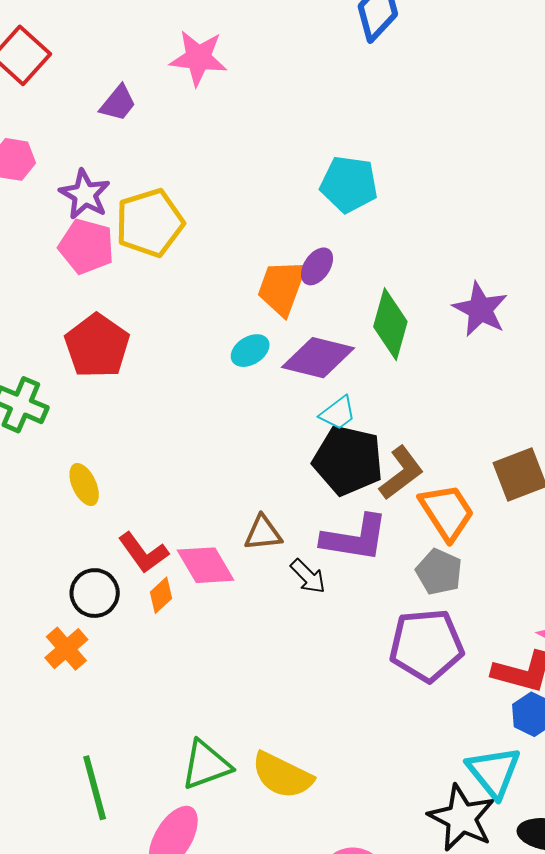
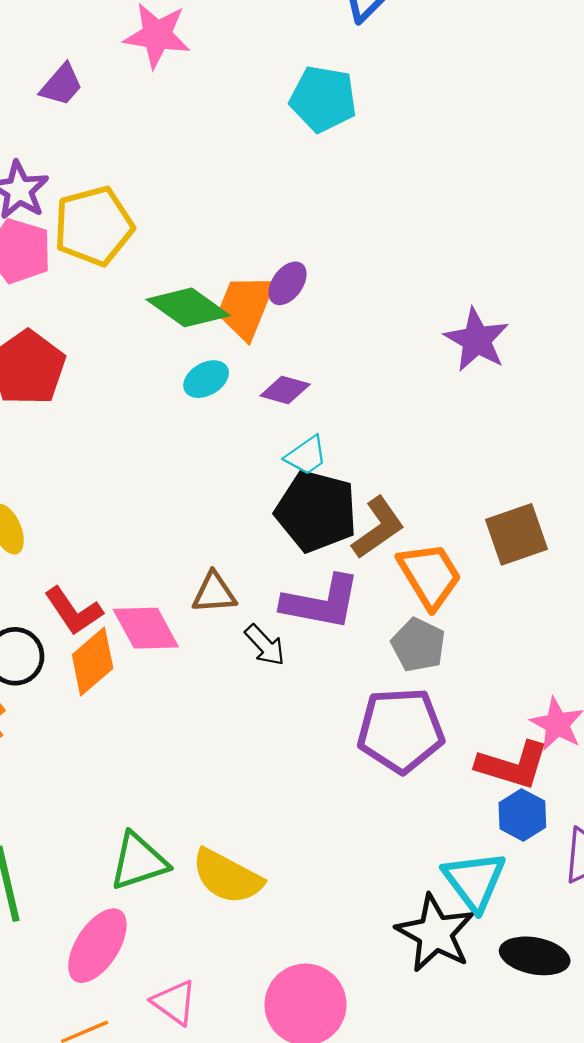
cyan pentagon: (349, 184) -> (323, 99), moved
green diamond: (390, 324) -> (188, 307), moved, turned -72
purple diamond: (318, 358) -> (285, 390), size x0.6
orange diamond: (161, 595) -> (93, 661), size x1.6

